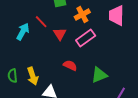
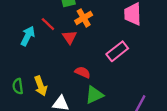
orange cross: (82, 14) -> (84, 18), moved
pink rectangle: (86, 38) -> (117, 51), moved
green triangle: (99, 75) -> (94, 95), moved

